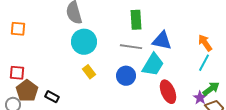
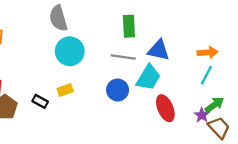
orange arrow: (205, 43) -> (208, 52), turned 120
yellow rectangle: (89, 72) -> (65, 90), moved, turned -72
black rectangle: (52, 97) -> (40, 101), moved

